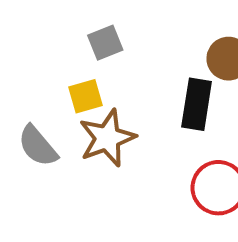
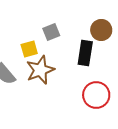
gray square: (105, 43) -> (51, 32), moved

